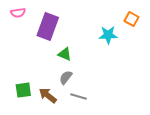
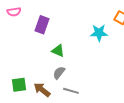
purple rectangle: (48, 26) -> (42, 25), size x0.7

